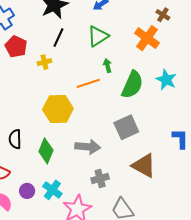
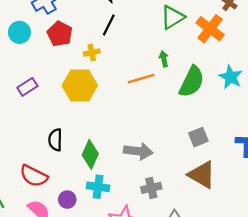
green triangle: (98, 36) -> (172, 17), moved
yellow hexagon: (58, 109) -> (80, 86), moved
gray square: (126, 127) -> (198, 137), moved, size x0.7
cyan cross: (52, 190) -> (98, 187), moved, turned -30

